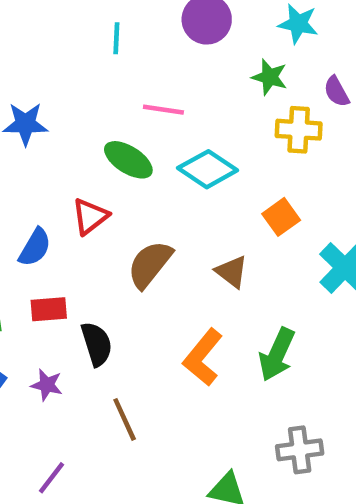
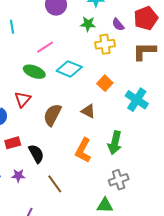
cyan line: (116, 38) -> (12, 27), moved
pink line: (163, 110) -> (45, 47), turned -30
gray cross: (300, 450) -> (119, 180), moved

